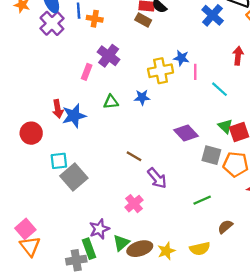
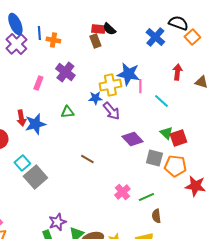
brown rectangle: (143, 20) -> (95, 41), turned 40
blue star: (181, 58) -> (128, 74), size x1.6
pink rectangle: (87, 72) -> (38, 83), moved
blue star: (142, 97) -> (95, 98), moved
cyan square: (59, 161) -> (22, 163), turned -35
purple arrow: (157, 178) -> (111, 111), moved
pink cross: (134, 204) -> (122, 192), moved
brown semicircle: (225, 227) -> (156, 216), moved, turned -56

